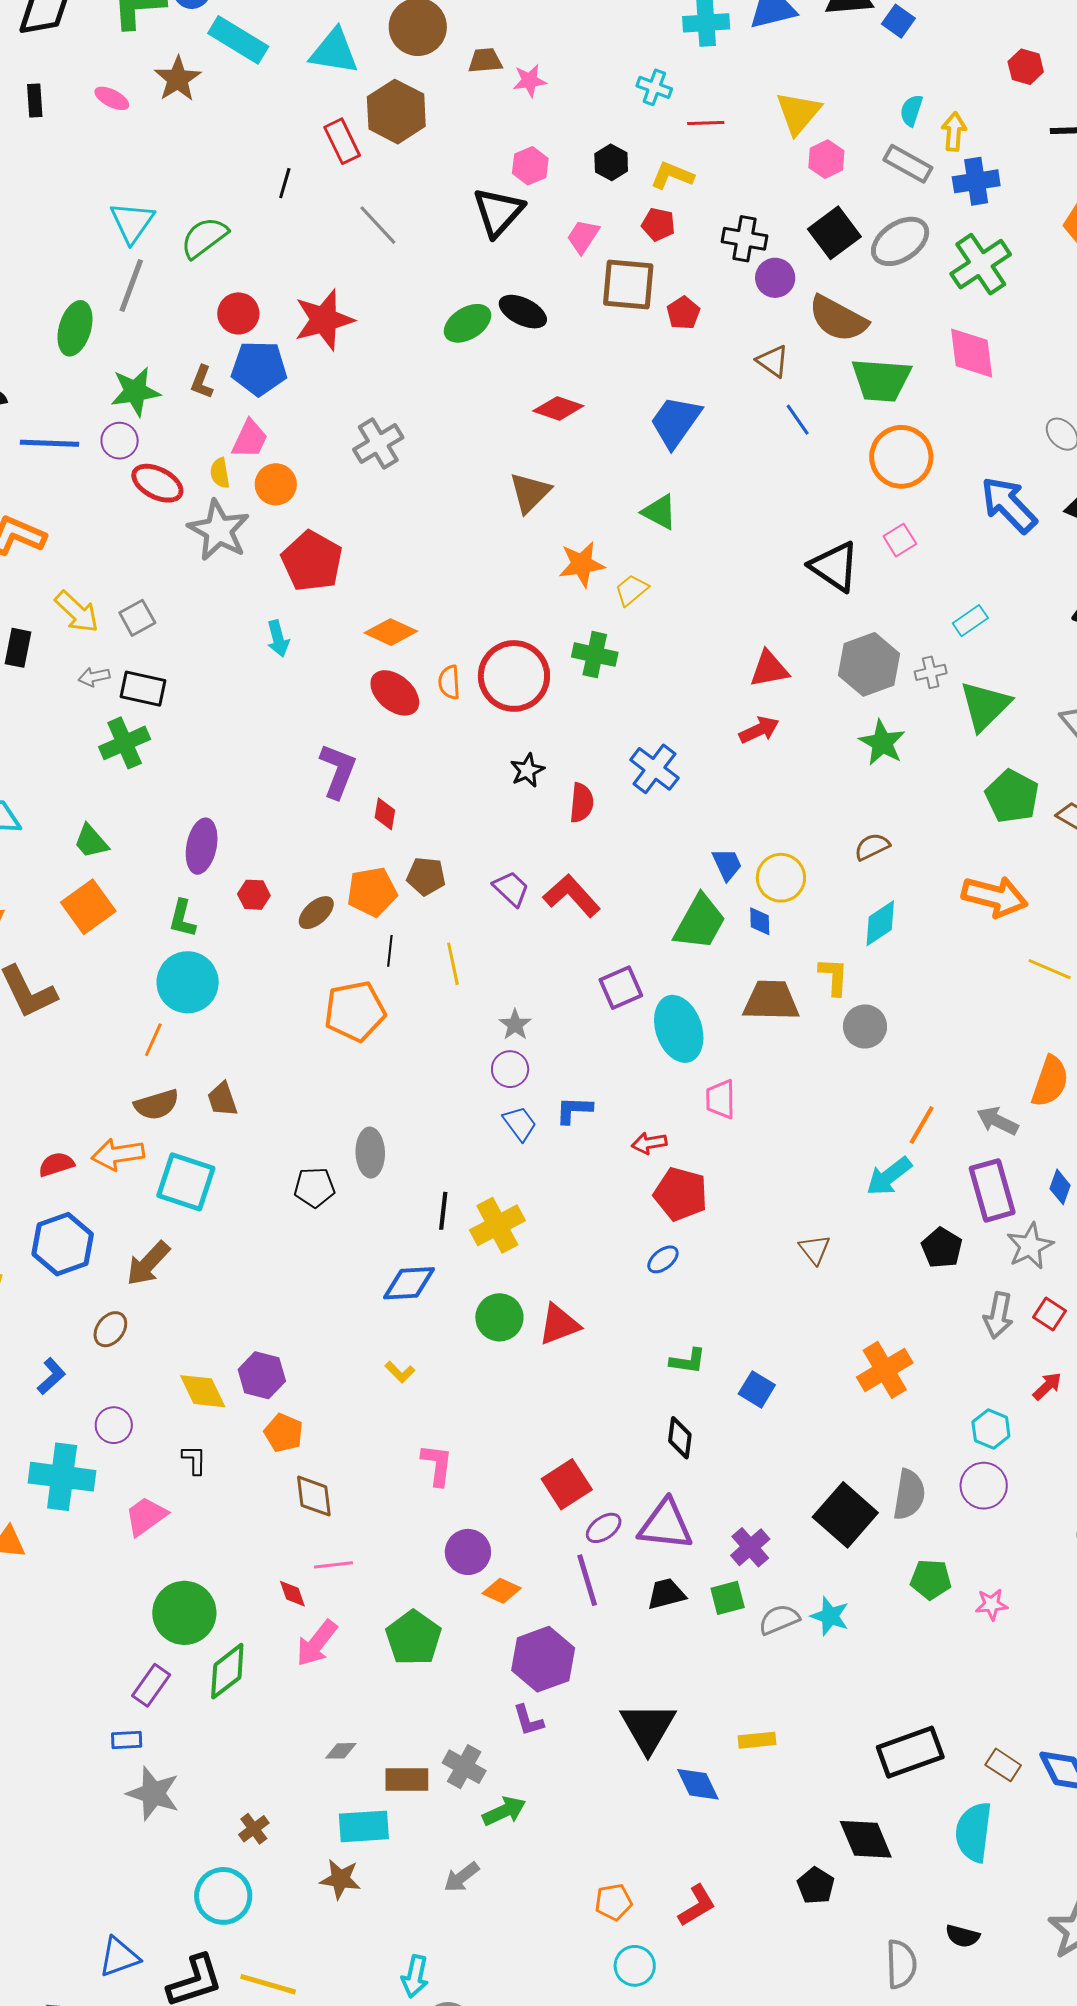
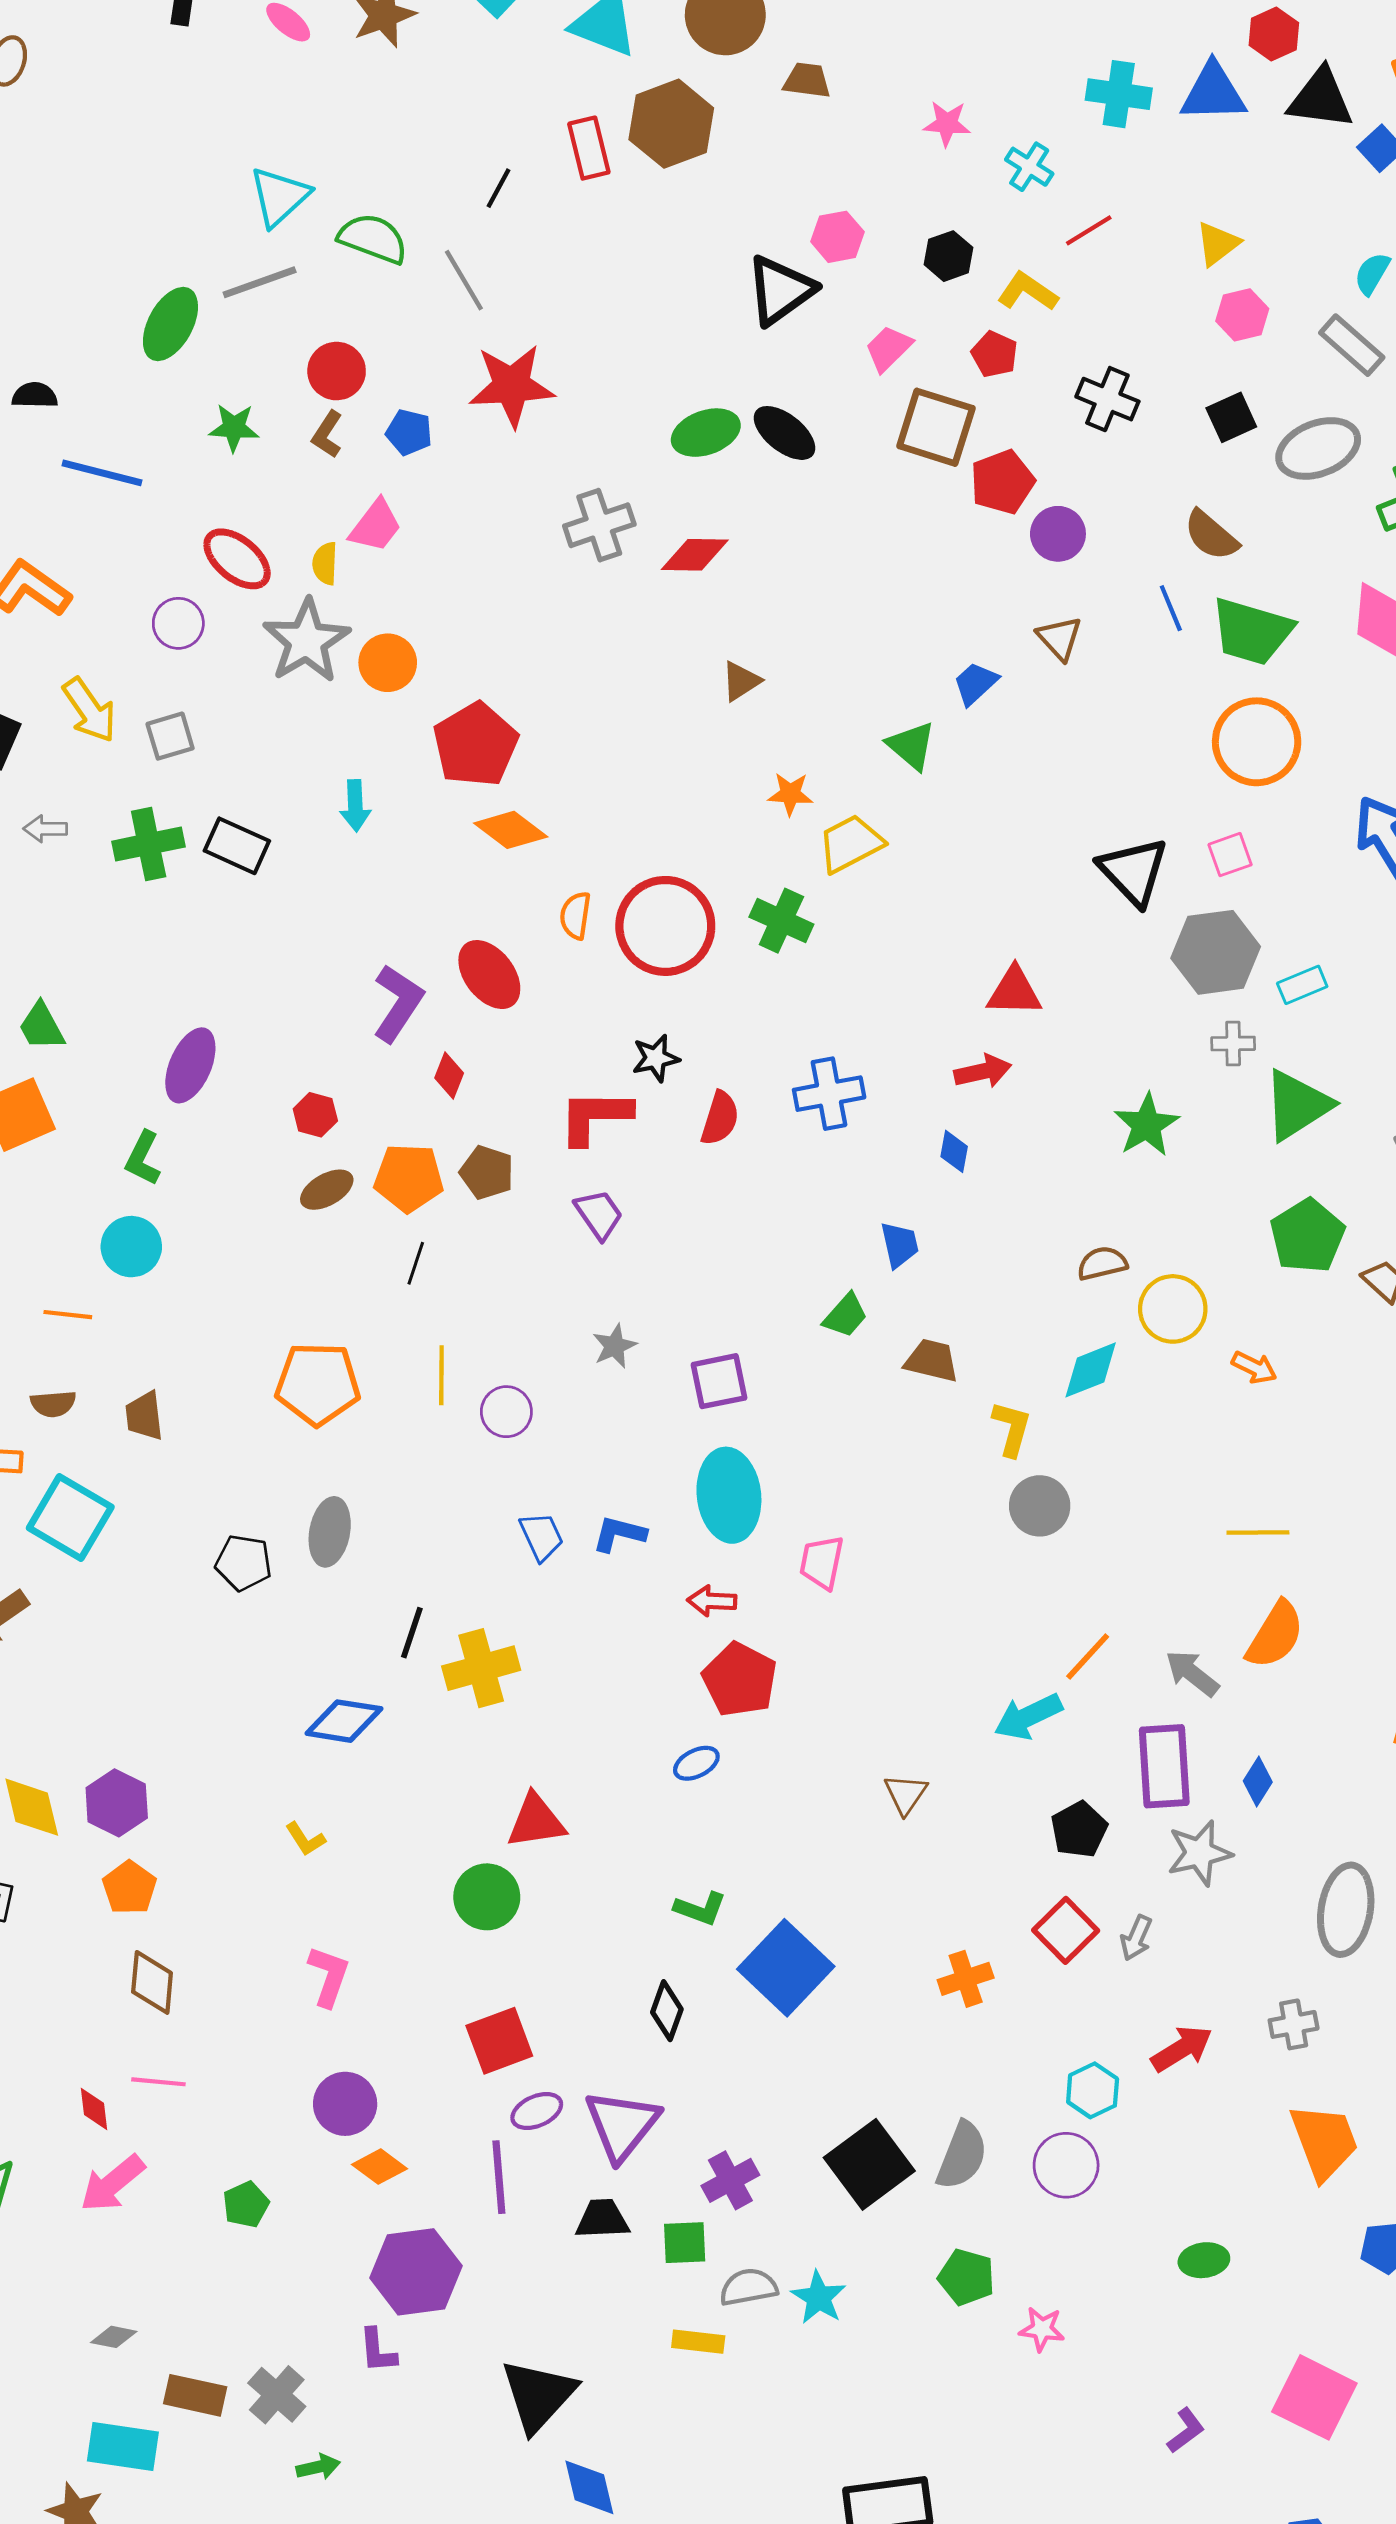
pink star: (530, 81) -> (947, 124), moved
yellow triangle: (798, 113) -> (1218, 244), size x0.7
red line: (706, 123) -> (1089, 230), turned -42
gray line: (378, 225) -> (464, 280), moved
black square: (834, 233) -> (1231, 417), size x0.7
green semicircle: (204, 238) -> (373, 239), turned 45
purple circle: (775, 278) -> (1058, 534), moved
gray line: (131, 285) -> (260, 282), turned 38
red circle: (238, 313) -> (337, 371), moved
red pentagon: (683, 313) -> (1002, 482), size x1.4
brown semicircle: (838, 319) -> (1211, 535), size x0.7
brown triangle: (773, 361) -> (1059, 638), moved
blue pentagon: (259, 368) -> (409, 432), size x0.6
green star: (135, 391) -> (234, 428), size x0.7
red diamond: (558, 408) -> (695, 555), moved, turned -30
blue line: (798, 420) -> (1171, 608), moved
blue trapezoid: (675, 422) -> (975, 683), moved, size x0.6
purple circle: (120, 441) -> (178, 623), moved
gray cross: (378, 443) -> (599, 525), moved
orange circle: (276, 484) -> (388, 663), moved
brown triangle: (530, 493) -> (741, 681), size x0.7
red pentagon: (312, 561) -> (475, 745), moved
orange star: (582, 564) -> (790, 794), size x0.7
yellow trapezoid: (632, 590) -> (850, 844), size x1.4
gray hexagon: (869, 664) -> (1216, 952), moved
gray arrow: (94, 677) -> (45, 829), moved
black rectangle: (143, 689) -> (237, 846), moved
red ellipse: (395, 693) -> (489, 975), moved
green cross: (125, 743) -> (149, 844), moved
blue cross: (654, 769) -> (829, 1094), turned 30
yellow circle: (781, 878) -> (1173, 1309), moved
red hexagon: (254, 895) -> (315, 1115), moved
red L-shape: (572, 896) -> (595, 1117), moved, turned -60
orange arrow: (995, 897) -> (1254, 1367), size x0.5
blue diamond: (760, 921) -> (954, 1151), moved
green trapezoid: (700, 922) -> (846, 1315), size x0.6
yellow line: (453, 964) -> (441, 1375), moved
yellow line: (1050, 969) -> (1258, 1532), moved, turned -36
cyan circle: (188, 982) -> (131, 1247), size x0.7
brown trapezoid: (771, 1001) -> (932, 1361), moved, size x0.7
orange pentagon: (355, 1011) -> (318, 1384), moved
gray star: (515, 1025) -> (615, 1346), moved
cyan ellipse: (679, 1029) -> (729, 1495), moved
orange line: (153, 1040) -> (68, 1315), turned 60
purple circle: (510, 1069) -> (506, 1412), moved
brown semicircle: (157, 1105) -> (53, 1404), size x0.7
red square: (1049, 1314) -> (1066, 1930), moved, size x1.4
gray arrow: (998, 1315) -> (1136, 1938), size x0.7
green circle: (499, 1317) -> (487, 1897), moved
orange cross: (885, 1370) -> (966, 1979), size x0.7
red arrow: (1047, 1386) -> (1182, 2049), size x1.4
blue square: (757, 1389) -> (786, 1968), size x1.8
purple triangle: (666, 1525) -> (622, 2125), turned 50
green pentagon: (414, 1638) -> (246, 2204), size x0.6
yellow rectangle: (757, 1740) -> (698, 2342), moved
green arrow: (504, 1811) -> (318, 2467), size x0.7

